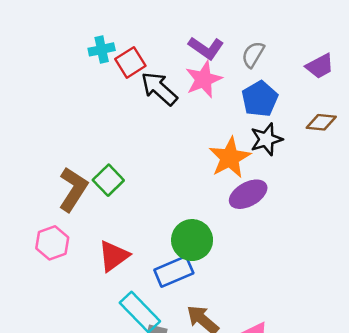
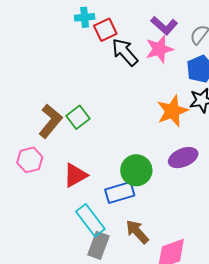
purple ellipse: (248, 194) -> (183, 158), moved

